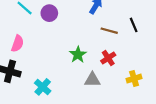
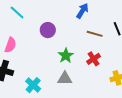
purple circle: (49, 13) -> (48, 30), moved
gray triangle: (92, 80) -> (65, 79), moved

